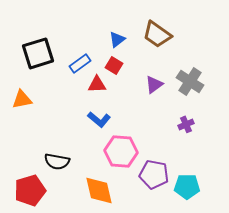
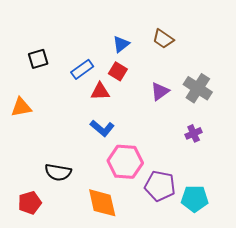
brown trapezoid: (157, 34) -> (163, 39), size x0.7
black square: (38, 53) -> (38, 59), size x0.6
red pentagon: (30, 190) -> (30, 203), size x0.7

